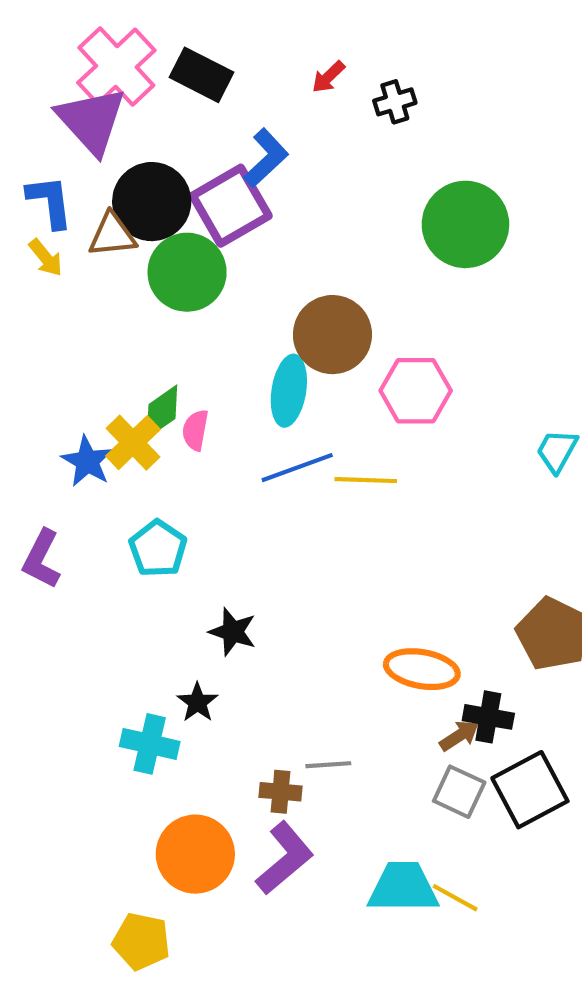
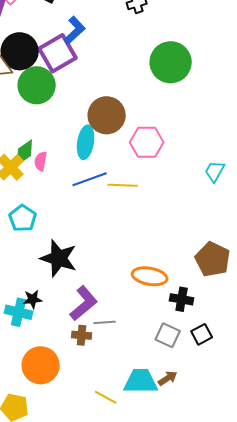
black star: (233, 632) -> (59, 258), size x1.6
black star: (197, 702) -> (33, 299), moved, turned 30
brown arrow: (459, 736) -> (168, 378), moved
black square: (530, 790) -> (202, 334), size x0.6
purple L-shape: (285, 858) -> (84, 303), moved
yellow line: (455, 898) -> (106, 397), moved

